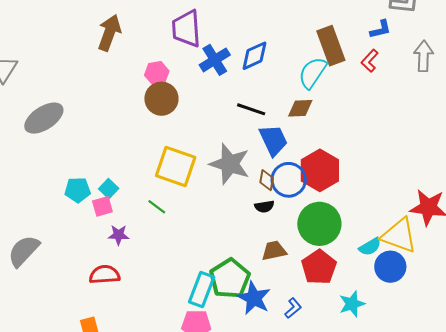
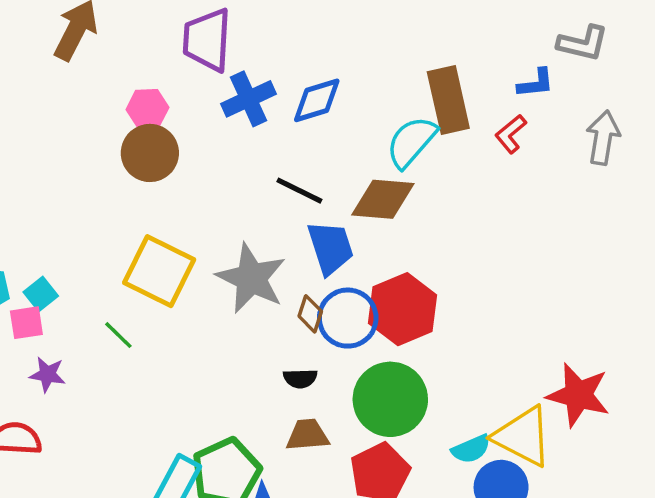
brown diamond: (300, 108) -> (383, 199), size x1.4
black semicircle: (264, 207) -> (300, 378), moved

